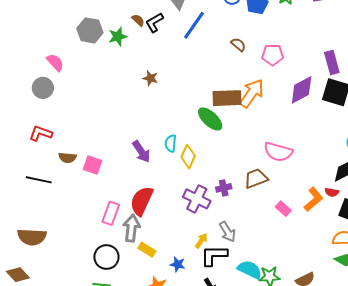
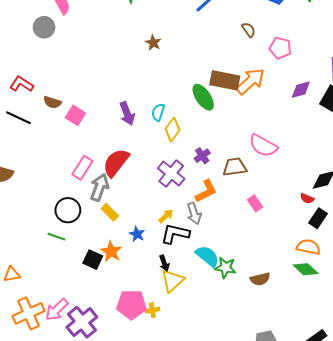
purple diamond: (302, 90) -> (301, 90), size x0.7
red L-shape: (41, 133) -> (22, 84), moved
purple cross: (224, 188) -> (202, 156), moved, turned -35
orange L-shape: (313, 199) -> (206, 191), moved

